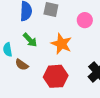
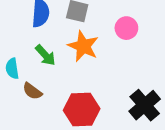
orange star: (61, 44) -> (83, 46), moved

